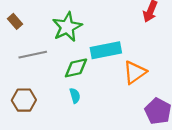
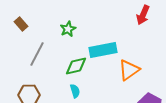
green star: (67, 27) -> (68, 29), size x0.6
gray line: (33, 55) -> (37, 54), turned -50

